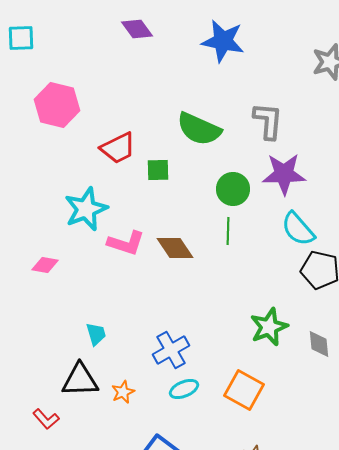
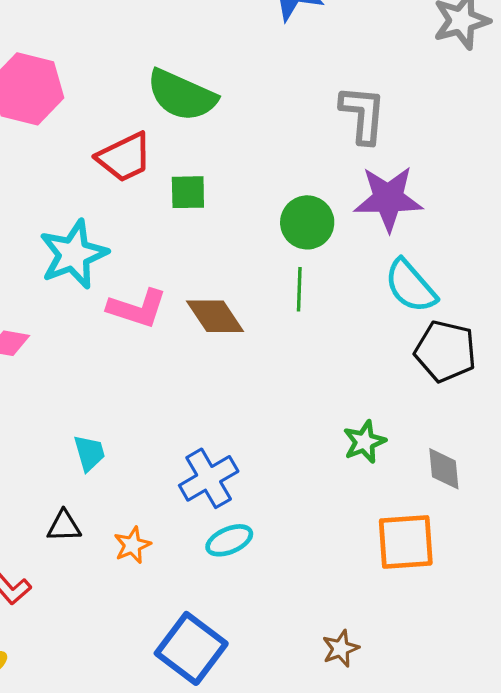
green semicircle: (199, 129) -> (182, 95), moved
green star: (269, 327) -> (364, 442), size x0.7
black triangle: (80, 380) -> (64, 526), size x0.6
orange square: (244, 390) -> (406, 542), moved, turned -33

